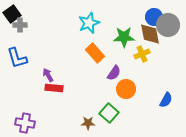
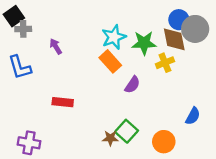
cyan star: (89, 23) -> (114, 37), moved
purple arrow: (48, 75) -> (56, 46), moved
orange circle: (126, 89) -> (164, 142), moved
brown star: (88, 123) -> (110, 138), moved

